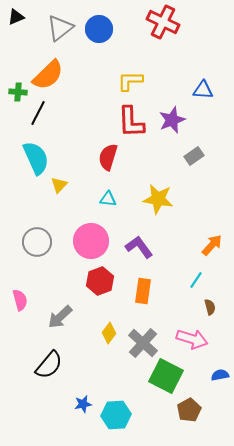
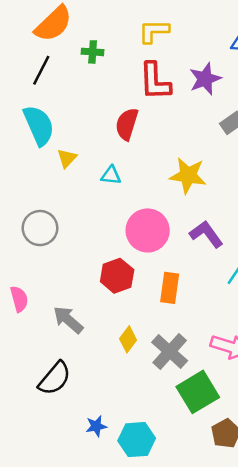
green cross: (18, 92) -> (93, 52), moved
cyan triangle: (108, 199) -> (111, 175), moved
pink circle: (91, 241) -> (148, 230), moved
purple L-shape: (139, 247) -> (206, 234), moved
gray arrow: (60, 317) -> (68, 320), turned 84
green square: (166, 376) -> (198, 392), turned 32

